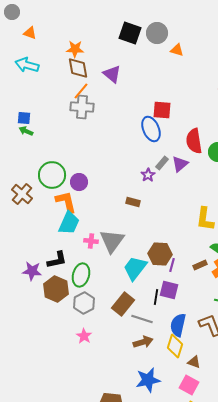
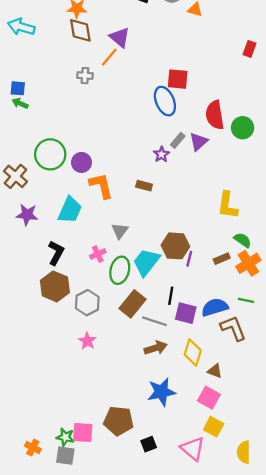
orange line: (81, 91) -> (109, 57), moved
gray cross: (82, 107) -> (85, 76), size x0.6
orange L-shape: (66, 202) -> (101, 186), moved
pink cross: (91, 241) -> (98, 254), moved, turned -32
gray triangle: (112, 241) -> (120, 231), size x0.6
black L-shape: (57, 260) -> (56, 253), turned -50
purple star: (32, 271) -> (27, 215), moved
green ellipse: (81, 275) -> (120, 270), moved
purple square: (169, 290) -> (186, 313), moved
blue semicircle: (178, 325) -> (215, 307), moved, turned 60

